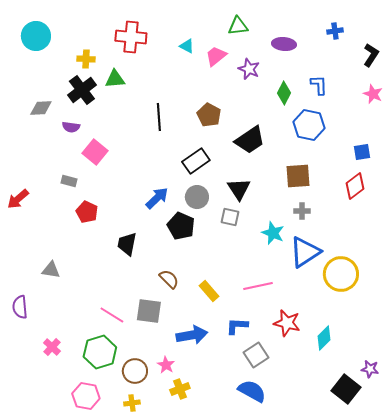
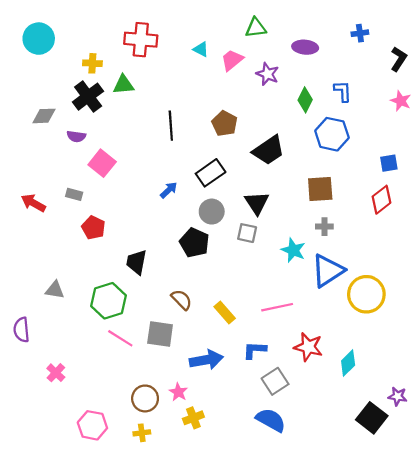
blue arrow: (157, 198) -> (169, 190), moved, size x0.7
red arrow: (18, 199) -> (33, 203), moved, turned 70
green hexagon: (100, 352) -> (109, 301), moved

